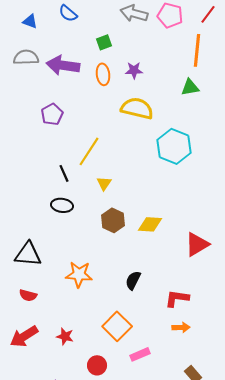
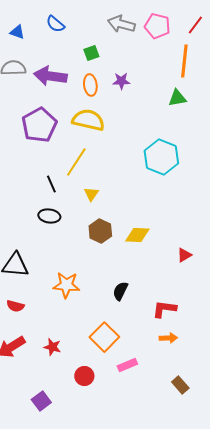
yellow semicircle: (137, 108) -> (88, 120), moved
purple pentagon: (52, 114) -> (39, 125), size x1.6
red triangle: (197, 244) -> (184, 255), size x0.6

